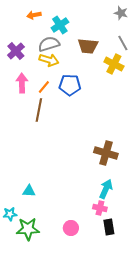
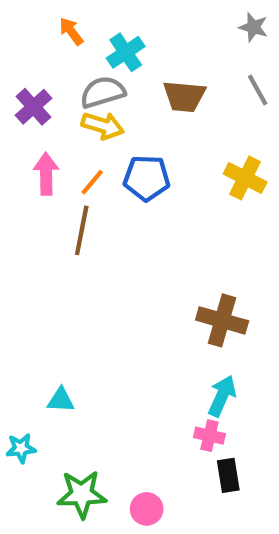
orange arrow: (34, 15) -> (71, 31), turned 64
yellow cross: (114, 64) -> (245, 178), moved
pink circle: (71, 228) -> (147, 509), moved
green star: (28, 229) -> (82, 494), moved

